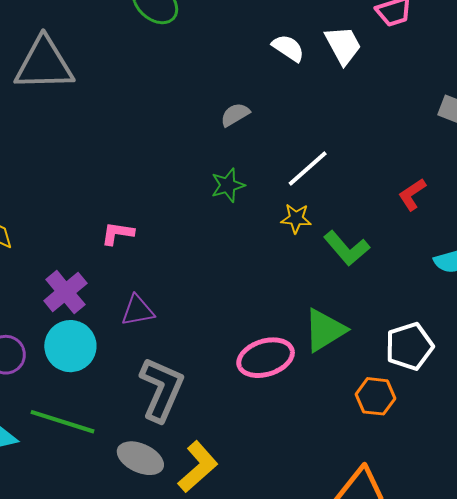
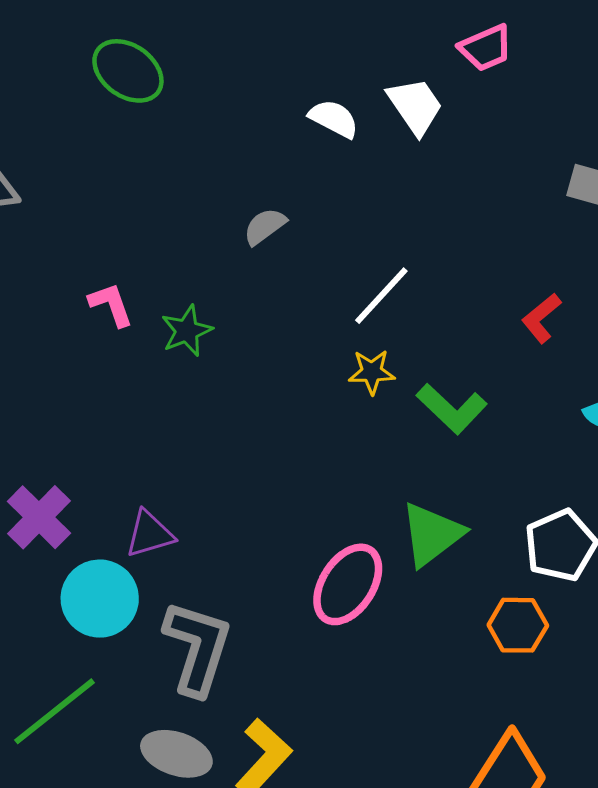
green star: (228, 185) -> (187, 331), moved
pink L-shape: (118, 233) -> (111, 305), moved, turned 68
cyan circle: (70, 346) -> (100, 599), moved
pink ellipse: (266, 358) -> (348, 584), turned -34
green line: (62, 422) -> (55, 711), turned -50

